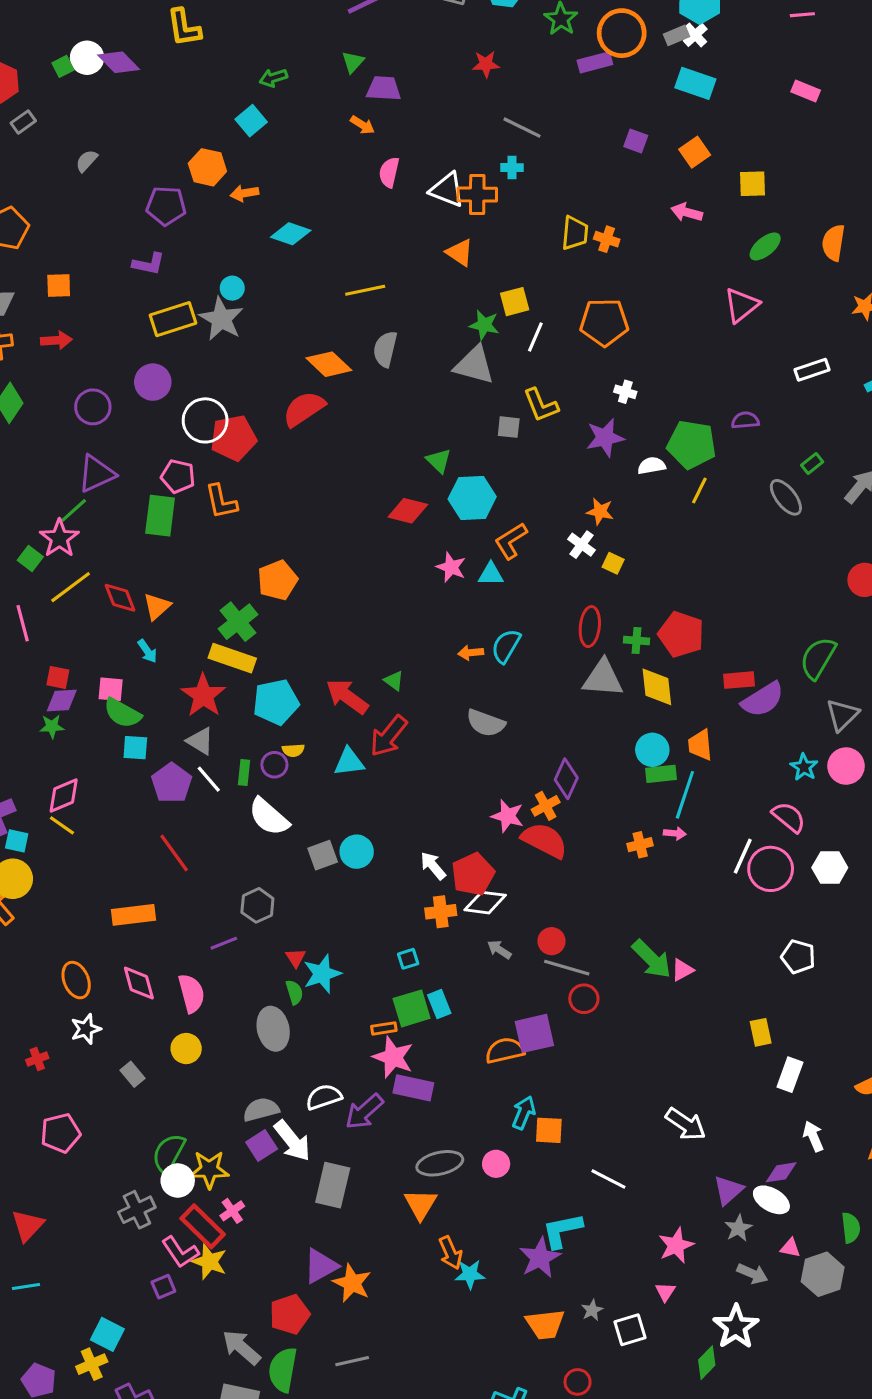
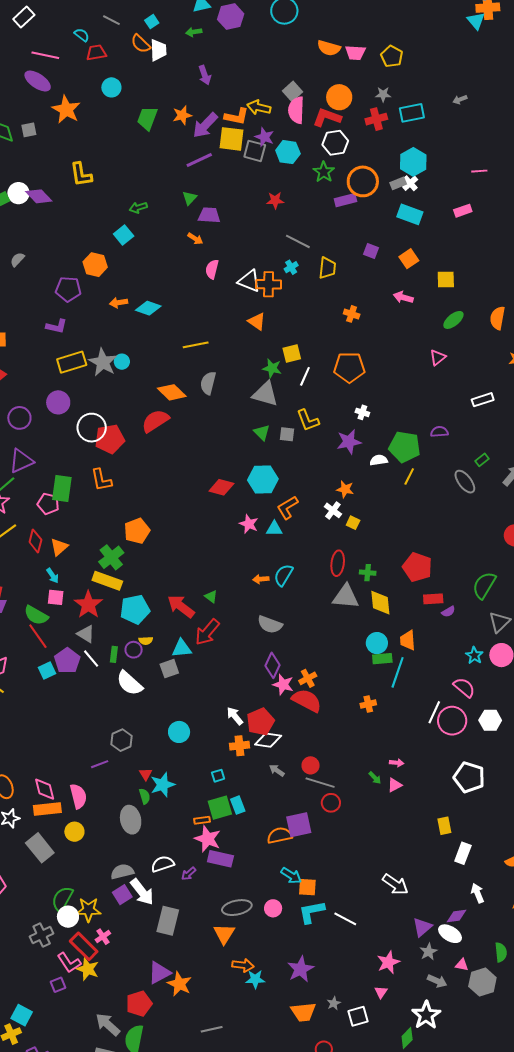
pink rectangle: (806, 91) -> (463, 211), moved, turned -42
cyan cross: (512, 168) -> (291, 267), turned -32
orange arrow: (244, 193) -> (119, 303), moved
yellow trapezoid: (575, 233) -> (327, 268), moved
cyan circle: (232, 288) -> (122, 362), moved
pink triangle: (741, 305) -> (438, 358), size x0.7
green triangle: (439, 461) -> (262, 432), moved
pink pentagon: (178, 476) -> (48, 504), moved
red diamond: (120, 598) -> (35, 541), turned 35
red pentagon: (681, 634) -> (417, 567), moved
pink square: (111, 689) -> (56, 597), moved
purple semicircle: (763, 700) -> (448, 612), size x0.5
cyan square: (135, 748) -> (47, 670), moved, turned -30
purple diamond: (566, 779) -> (272, 665), moved
pink arrow: (675, 833) -> (397, 763), moved
cyan circle: (357, 852) -> (179, 732), moved
red line: (174, 853) -> (38, 636), moved
gray square: (323, 855) -> (169, 669), moved
orange rectangle: (134, 915) -> (47, 809), moved
white pentagon: (798, 957) -> (469, 777), size x1.4
green arrow: (652, 959) -> (375, 778), size x0.5
gray rectangle: (133, 1074) -> (40, 848), size x1.8
purple arrow: (364, 1112) -> (189, 874), size x0.6
cyan arrow: (524, 1113) -> (291, 876), turned 100
cyan L-shape: (562, 1230) -> (312, 912), moved
orange arrow: (450, 1253) -> (243, 965), turned -60
gray line: (352, 1361) -> (212, 1029), moved

